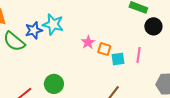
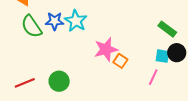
pink star: (88, 42) -> (106, 49), size x1.6
cyan square: (118, 59) -> (162, 56), moved

